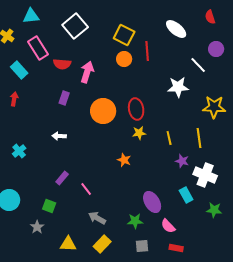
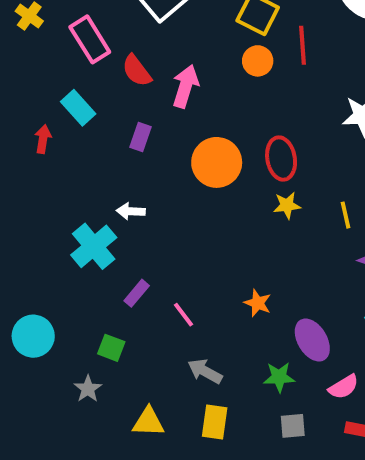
red semicircle: (62, 64) -> (137, 71), turned 48
cyan rectangle: (19, 70) -> (78, 108), moved
cyan cross: (19, 151) -> (94, 246), moved, size x1.6
orange star: (124, 160) -> (258, 303), moved
pink semicircle: (168, 226) -> (344, 387), turned -77
yellow rectangle: (102, 244) -> (215, 422), turned -36

